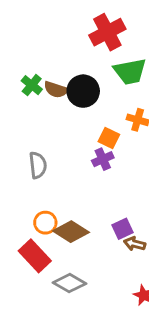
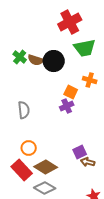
brown diamond: (71, 232) -> (46, 167), moved

